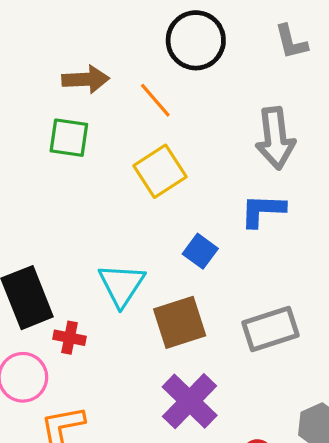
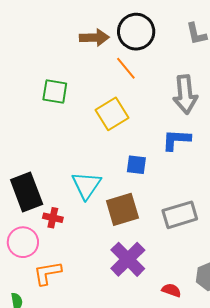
brown arrow: (86, 79) -> (94, 38), moved
orange line: (155, 100) -> (126, 68), moved
blue square: (200, 251) -> (136, 165), turned -30

